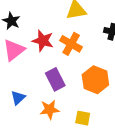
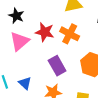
blue triangle: (18, 98) -> (25, 83), turned -32

